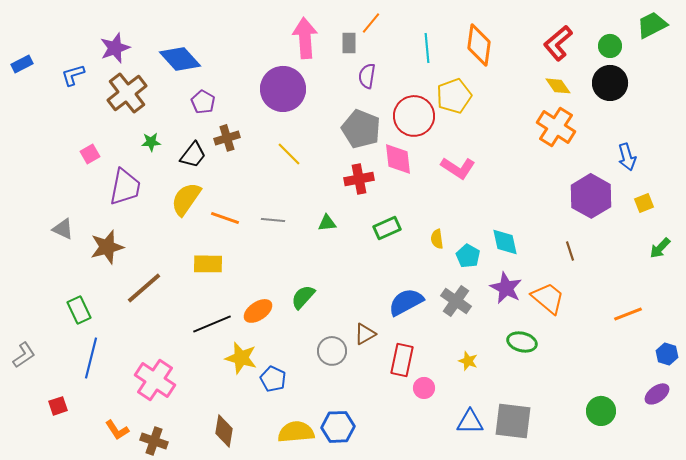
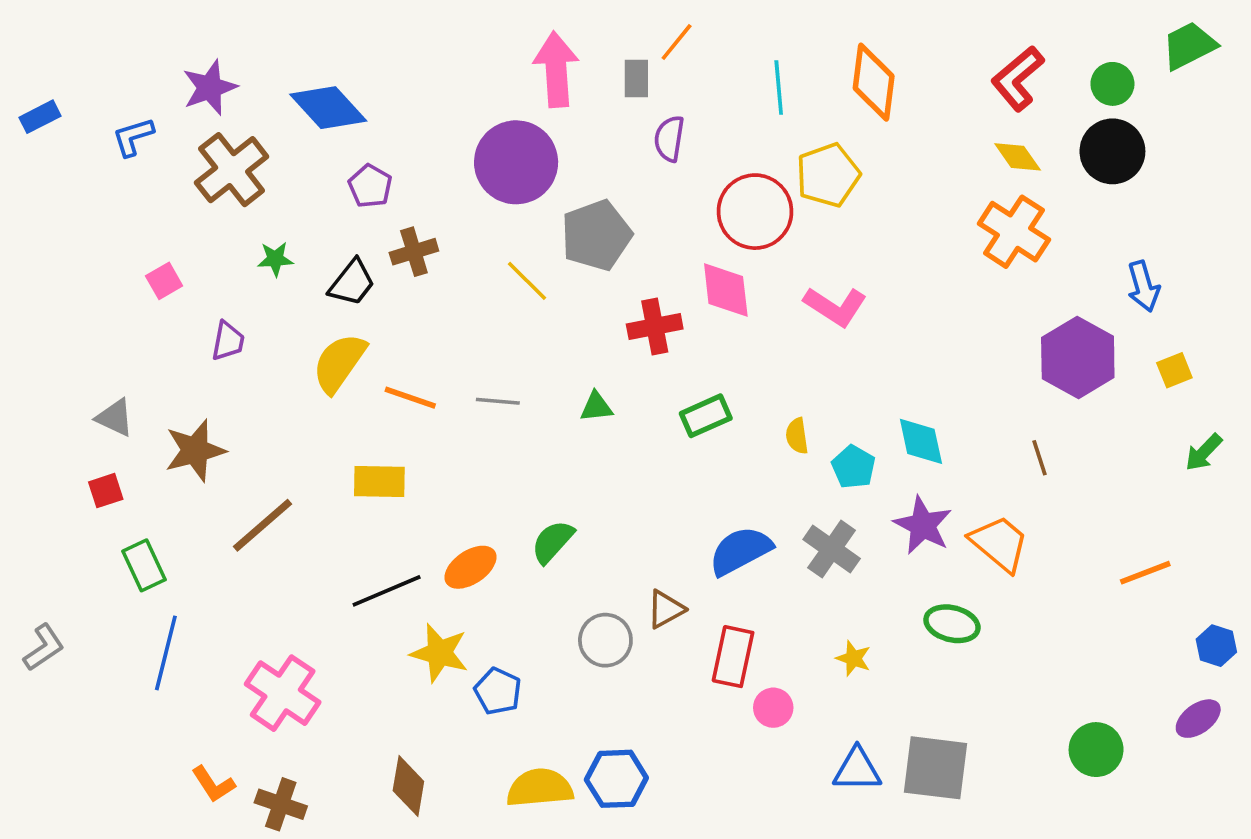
gray pentagon: (361, 129) -> (596, 235), moved, turned 30
purple trapezoid: (125, 187) -> (228, 341), size x0.6
red square: (58, 406) -> (106, 491), moved

